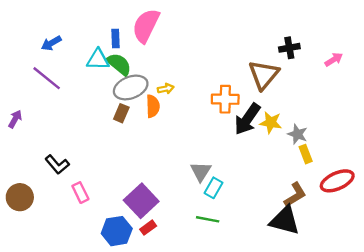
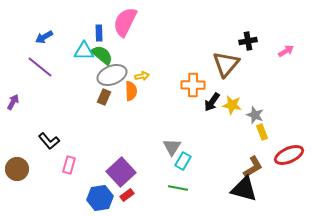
black arrow: (247, 119) -> (212, 102), size x0.7
pink rectangle: (80, 193) -> (69, 165), turned 42

